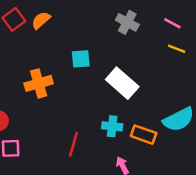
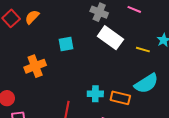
yellow line: (177, 49) -> (143, 50), moved
white rectangle: (122, 83) -> (110, 38), moved

